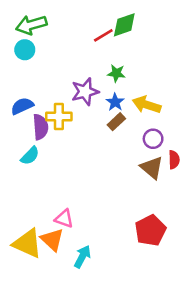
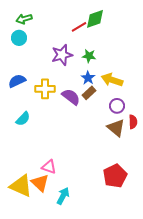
green arrow: (31, 25) -> (24, 19), size x0.7
purple star: (85, 92) -> (62, 55), moved
purple semicircle: (40, 127) -> (71, 97), moved, turned -48

